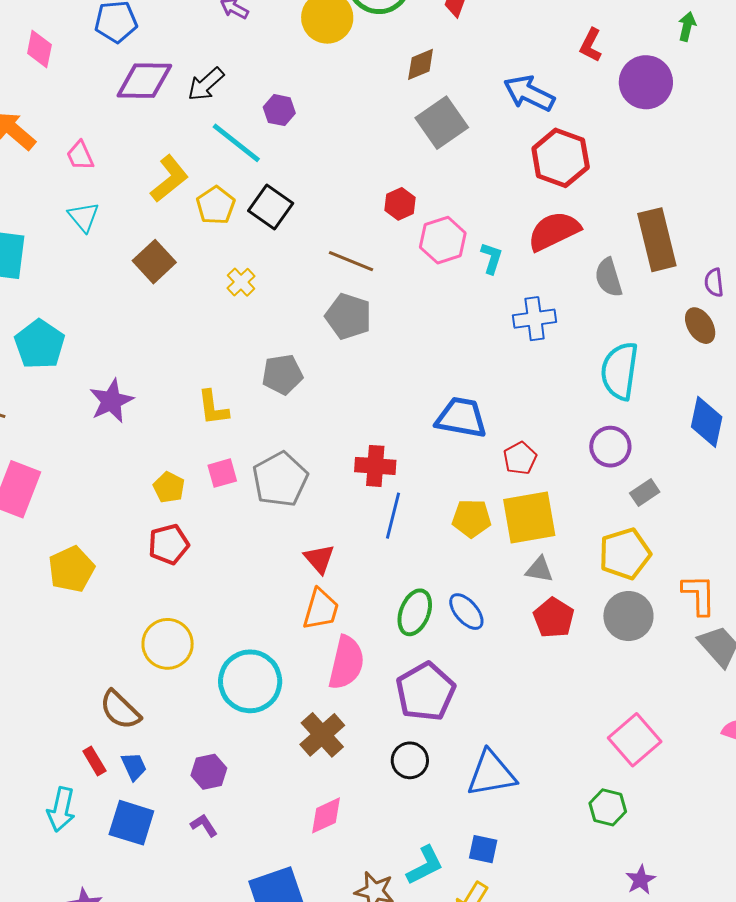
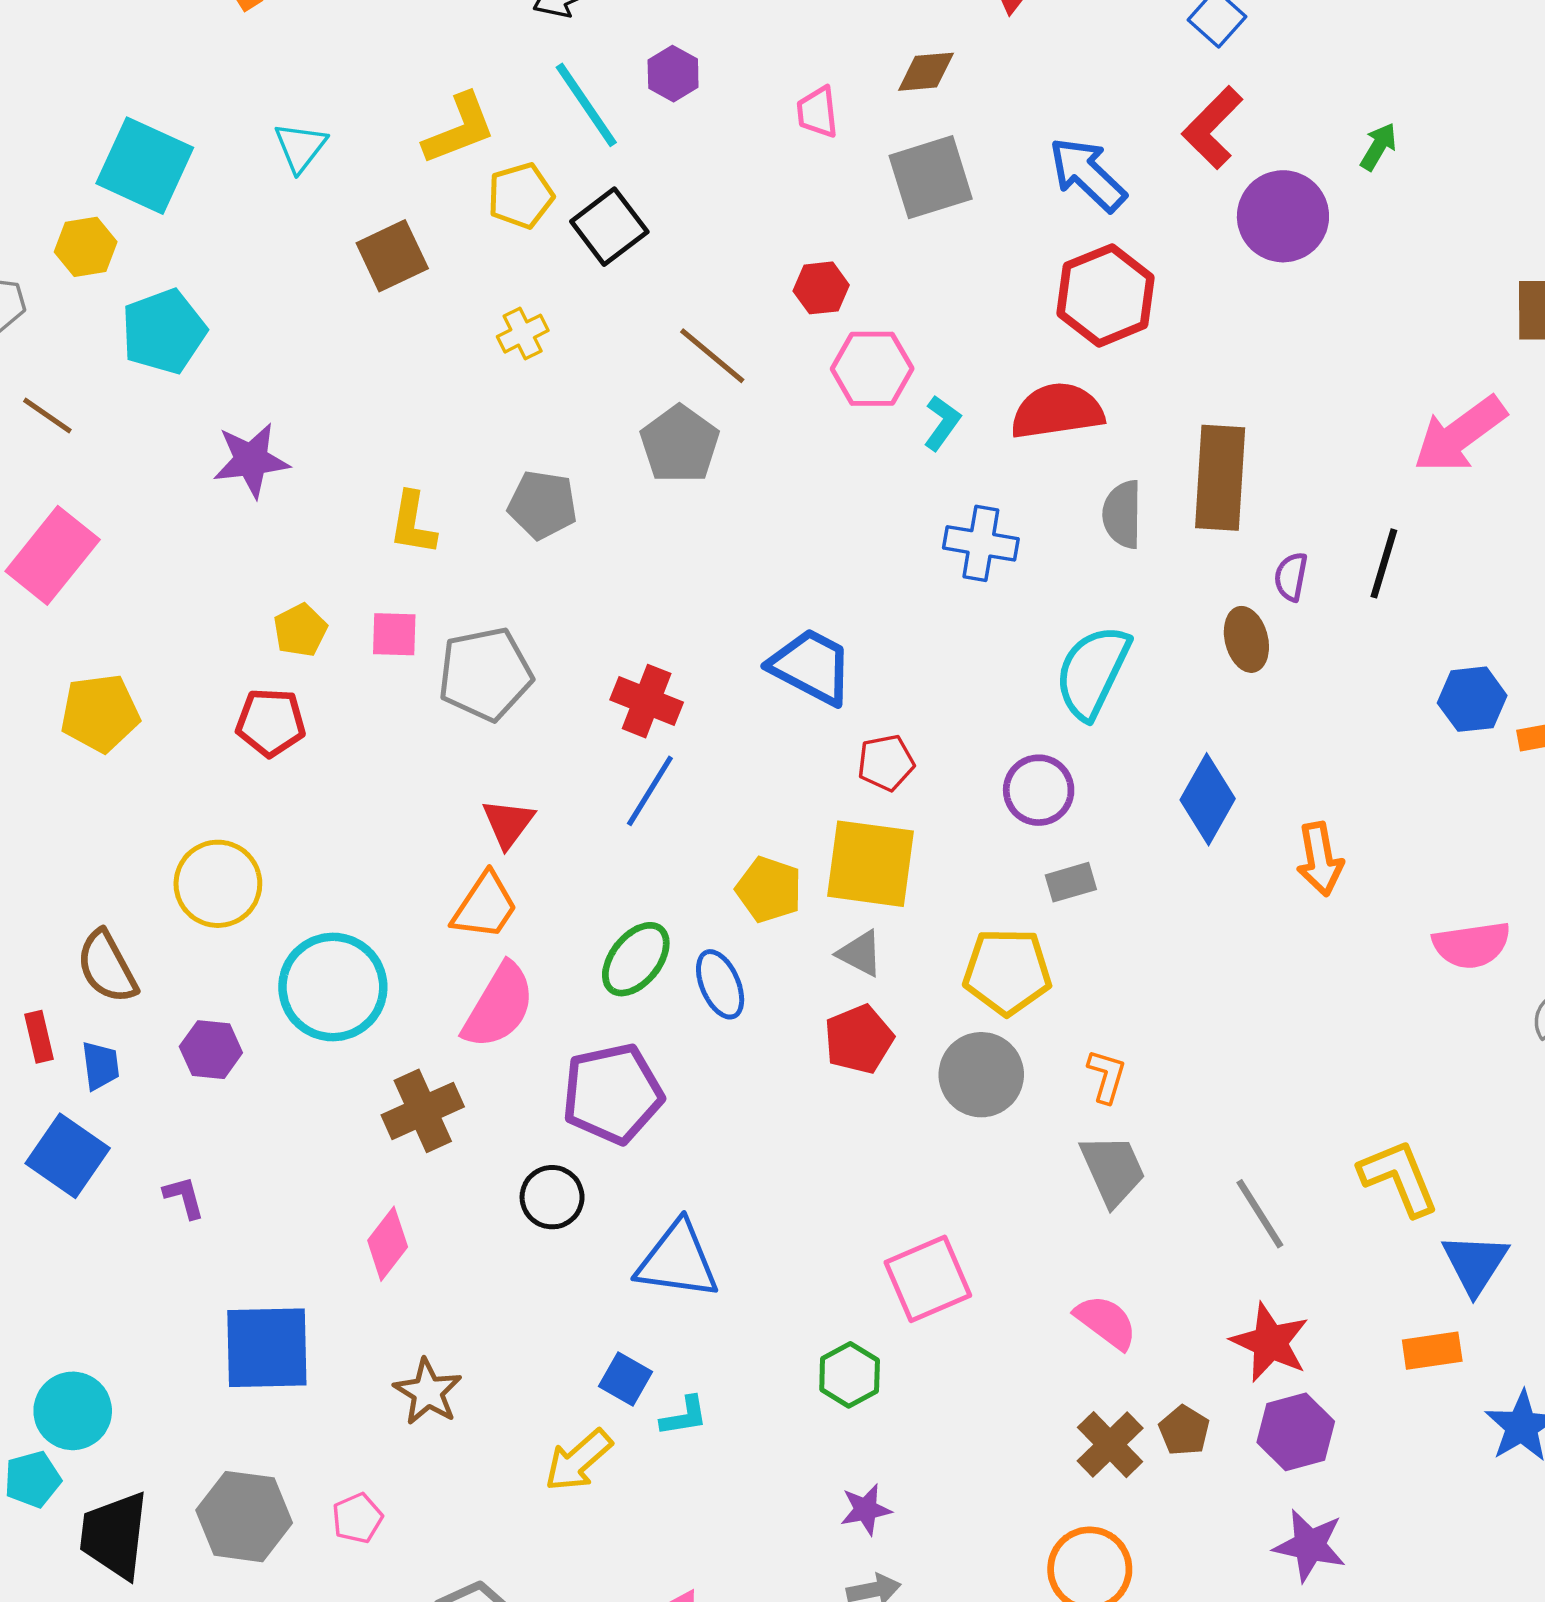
red L-shape: (591, 45) -> (1212, 128), size x1.4
pink trapezoid: (80, 156) -> (817, 112), moved
yellow pentagon: (472, 518) -> (769, 890), moved
orange L-shape: (699, 595) -> (1107, 1076), size x0.7
purple hexagon: (209, 772) -> (211, 1050), moved
pink diamond: (326, 815) -> (388, 1244), turned -45
cyan L-shape: (425, 865) -> (684, 1416), moved, size x0.7

